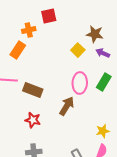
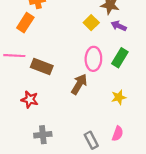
red star: (33, 120) -> (30, 100), moved
yellow star: (103, 131) -> (119, 97), moved

